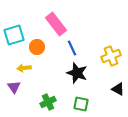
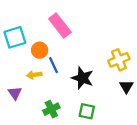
blue line: (72, 48) -> (53, 65), moved
yellow arrow: (24, 68) -> (34, 75), moved
black triangle: (118, 89) -> (126, 87), moved, turned 32

